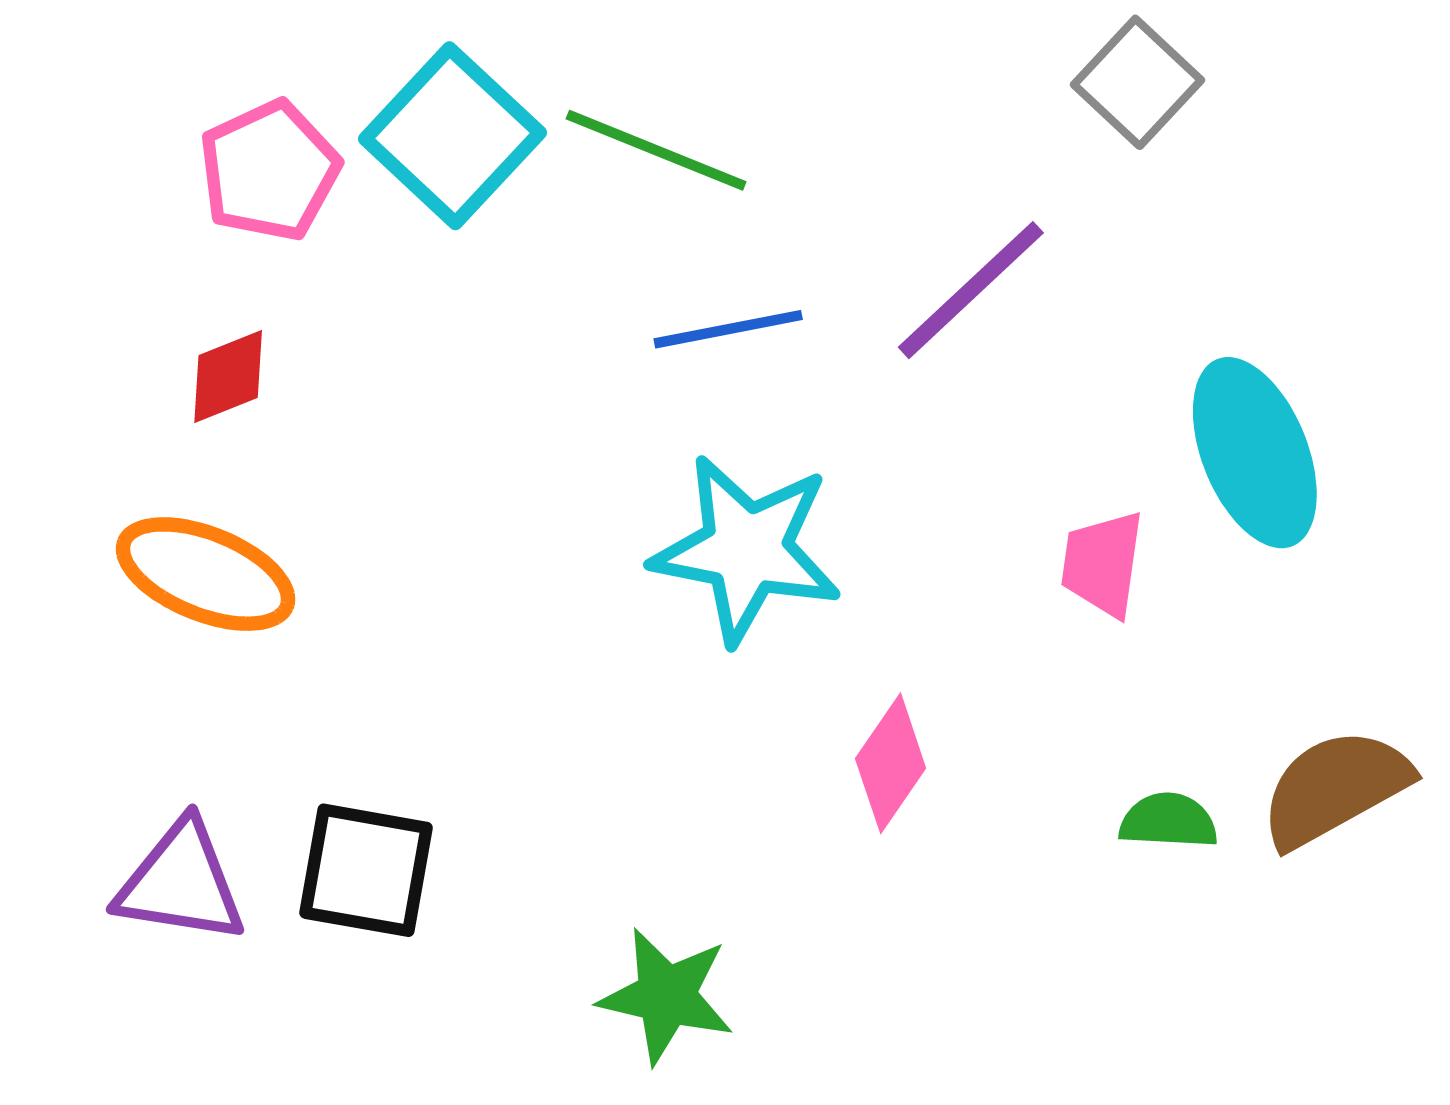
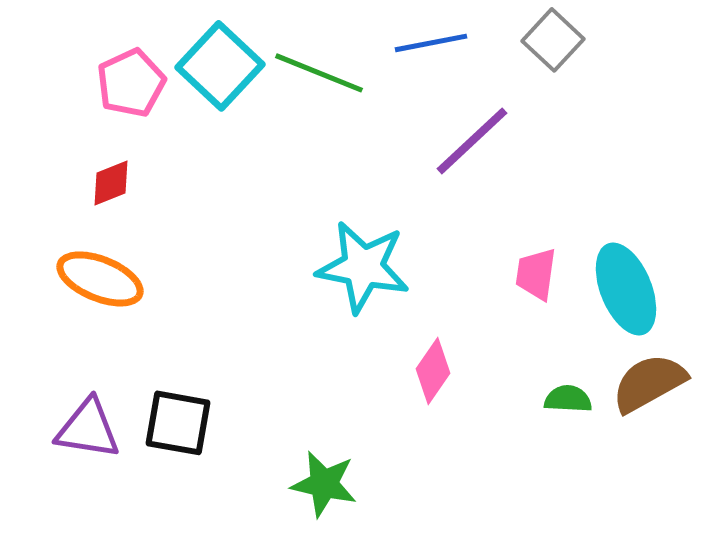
blue line: (728, 329) -> (431, 43), moved
cyan ellipse: (1255, 453) -> (626, 289), moved

